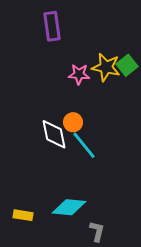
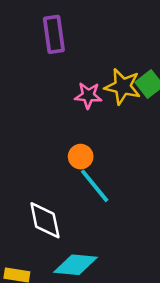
white diamond: (54, 134) -> (45, 220), moved

